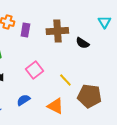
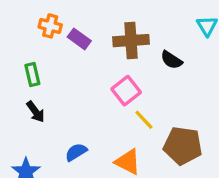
purple rectangle: (25, 30) -> (79, 39), turned -64
pink square: (34, 70) -> (126, 91), moved

